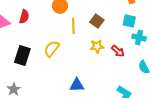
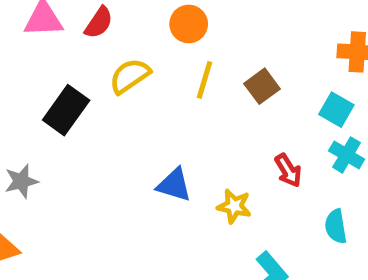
yellow star: (97, 46) -> (234, 206), moved
yellow semicircle: (52, 49) -> (130, 76), moved
blue triangle: (77, 85) -> (174, 185), moved

